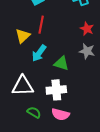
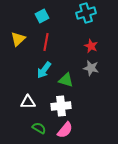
yellow triangle: (23, 36) -> (18, 39), moved
white triangle: (23, 86) -> (28, 102), size x0.7
pink semicircle: (60, 114) -> (65, 130), turned -66

